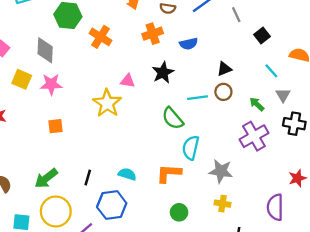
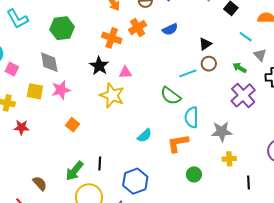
orange cross: (100, 37) -> (112, 38), moved
black star: (163, 73) -> (99, 66), moved
orange square: (55, 126) -> (73, 125), turned -32
cyan semicircle: (127, 174) -> (145, 136), moved, turned 133
black line: (88, 177) -> (100, 164), moved

